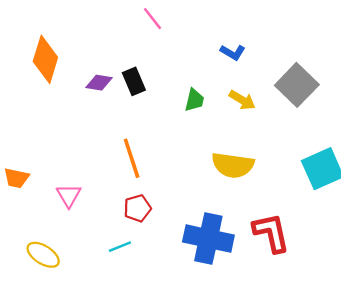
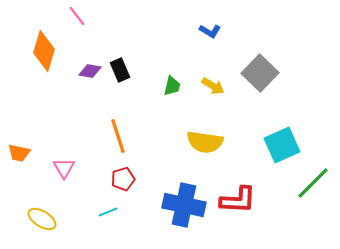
pink line: (153, 19) -> (77, 16), moved
blue L-shape: (233, 52) -> (210, 31), moved
red L-shape: (271, 233) -> (238, 200), turned 105

